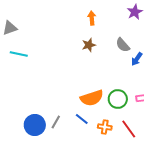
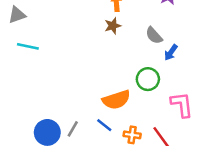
brown star: (89, 45) -> (113, 26), moved
green circle: (118, 99) -> (148, 79), moved

